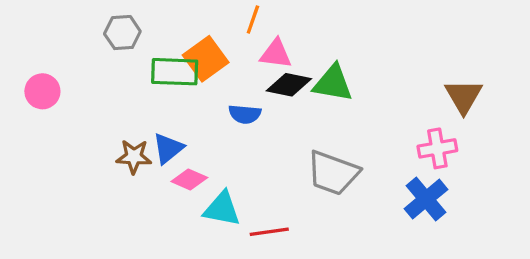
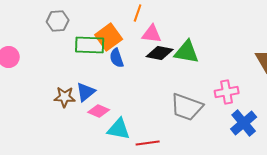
blue semicircle: (245, 114) -> (117, 58), moved, turned 66
pink cross: (437, 148) -> (227, 92), moved

